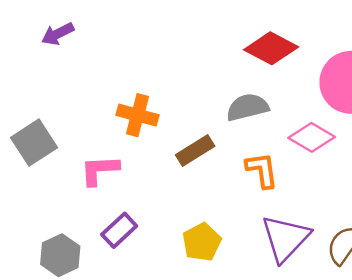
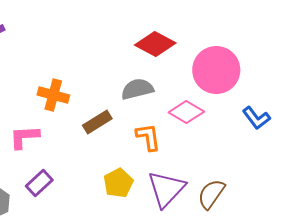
yellow pentagon: (202, 242) -> (118, 183), moved

